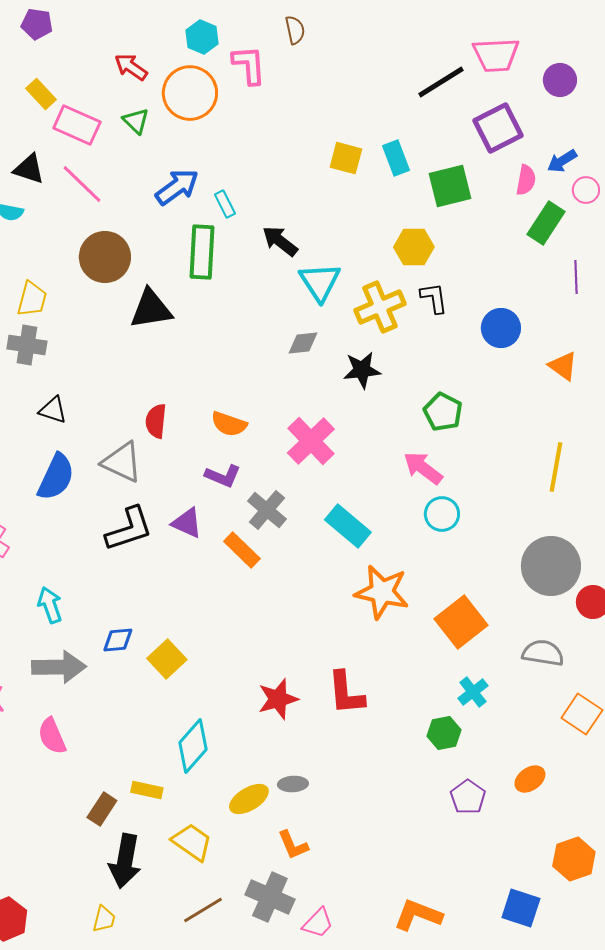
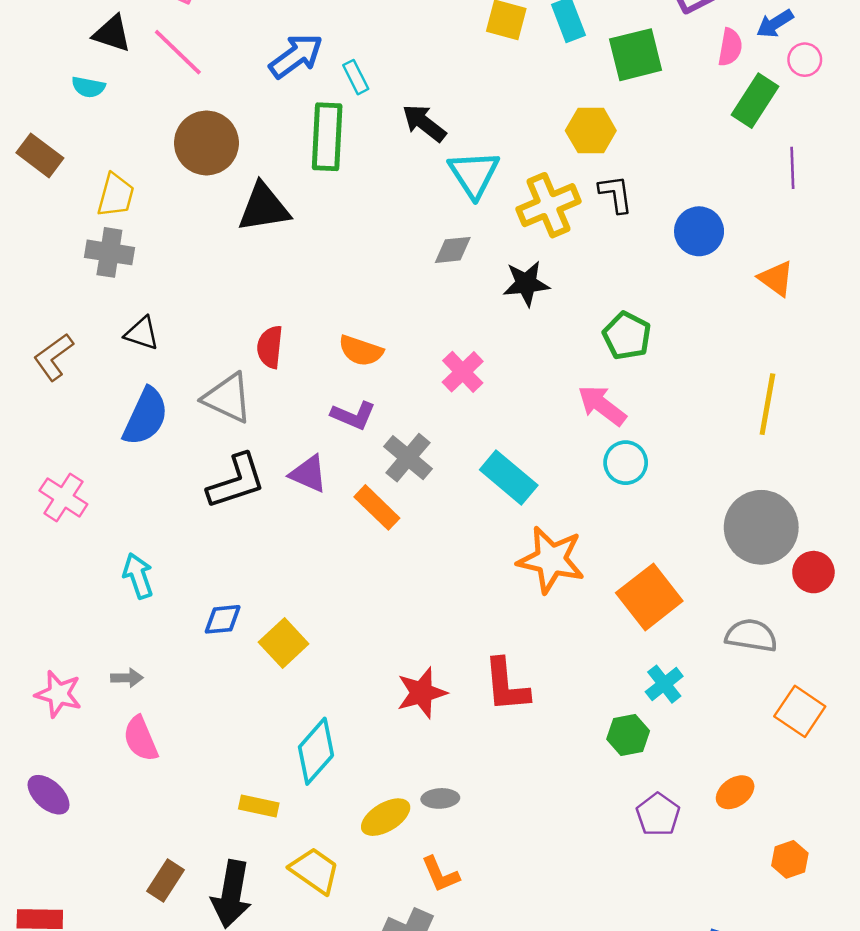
pink cross: (311, 441) -> (463, 372), size x0.7
gray arrow: (59, 667) -> (127, 678), moved, size x0.5
brown rectangle: (102, 809) -> (165, 881), moved
orange hexagon: (574, 859) -> (790, 859), moved, size x0.7

